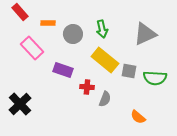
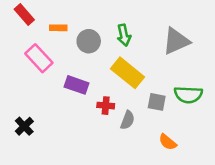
gray square: (129, 71) -> (157, 102), moved
black cross: (20, 104) -> (24, 126), size x0.7

